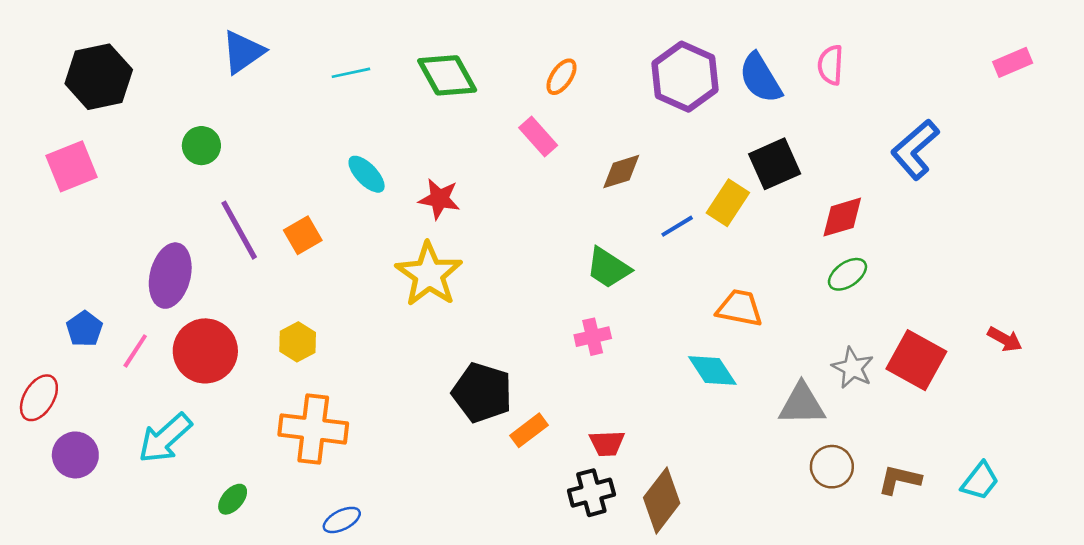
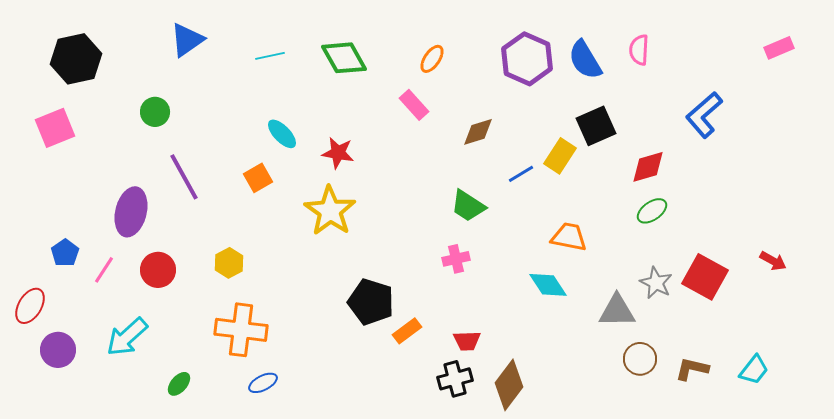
orange square: (303, 235) -> (258, 178), moved
red circle: (205, 351) -> (158, 270), size x0.7
blue ellipse: (342, 520) -> (263, 383), moved

